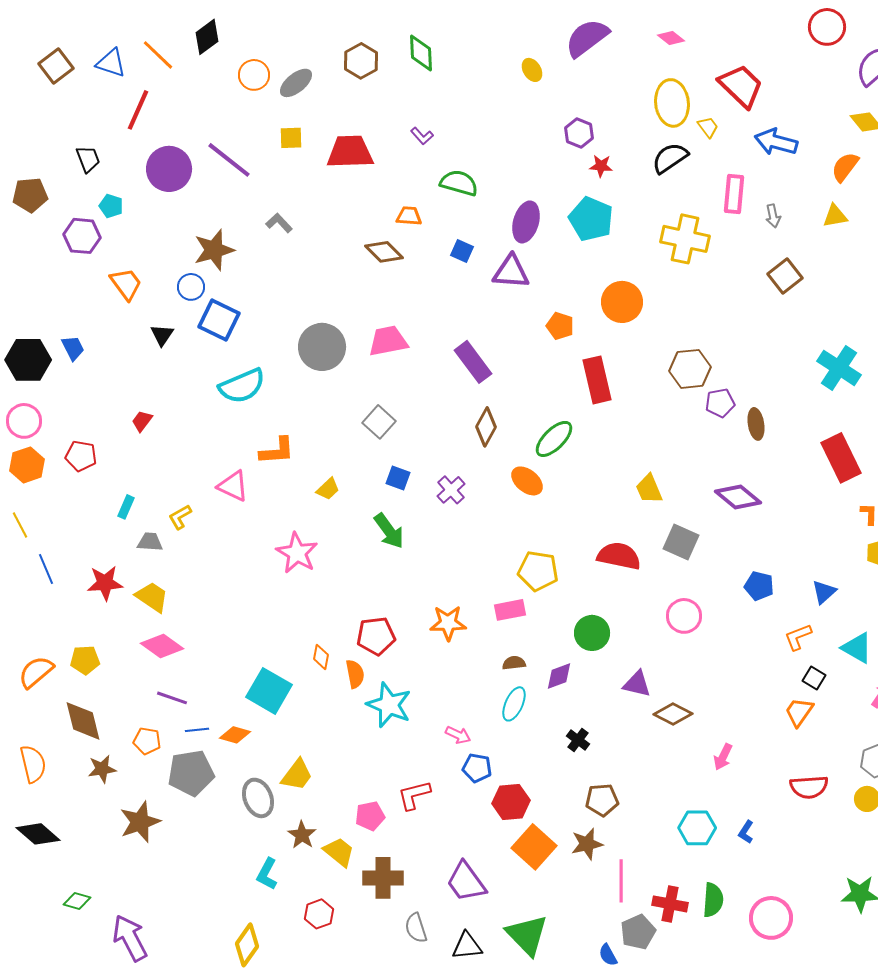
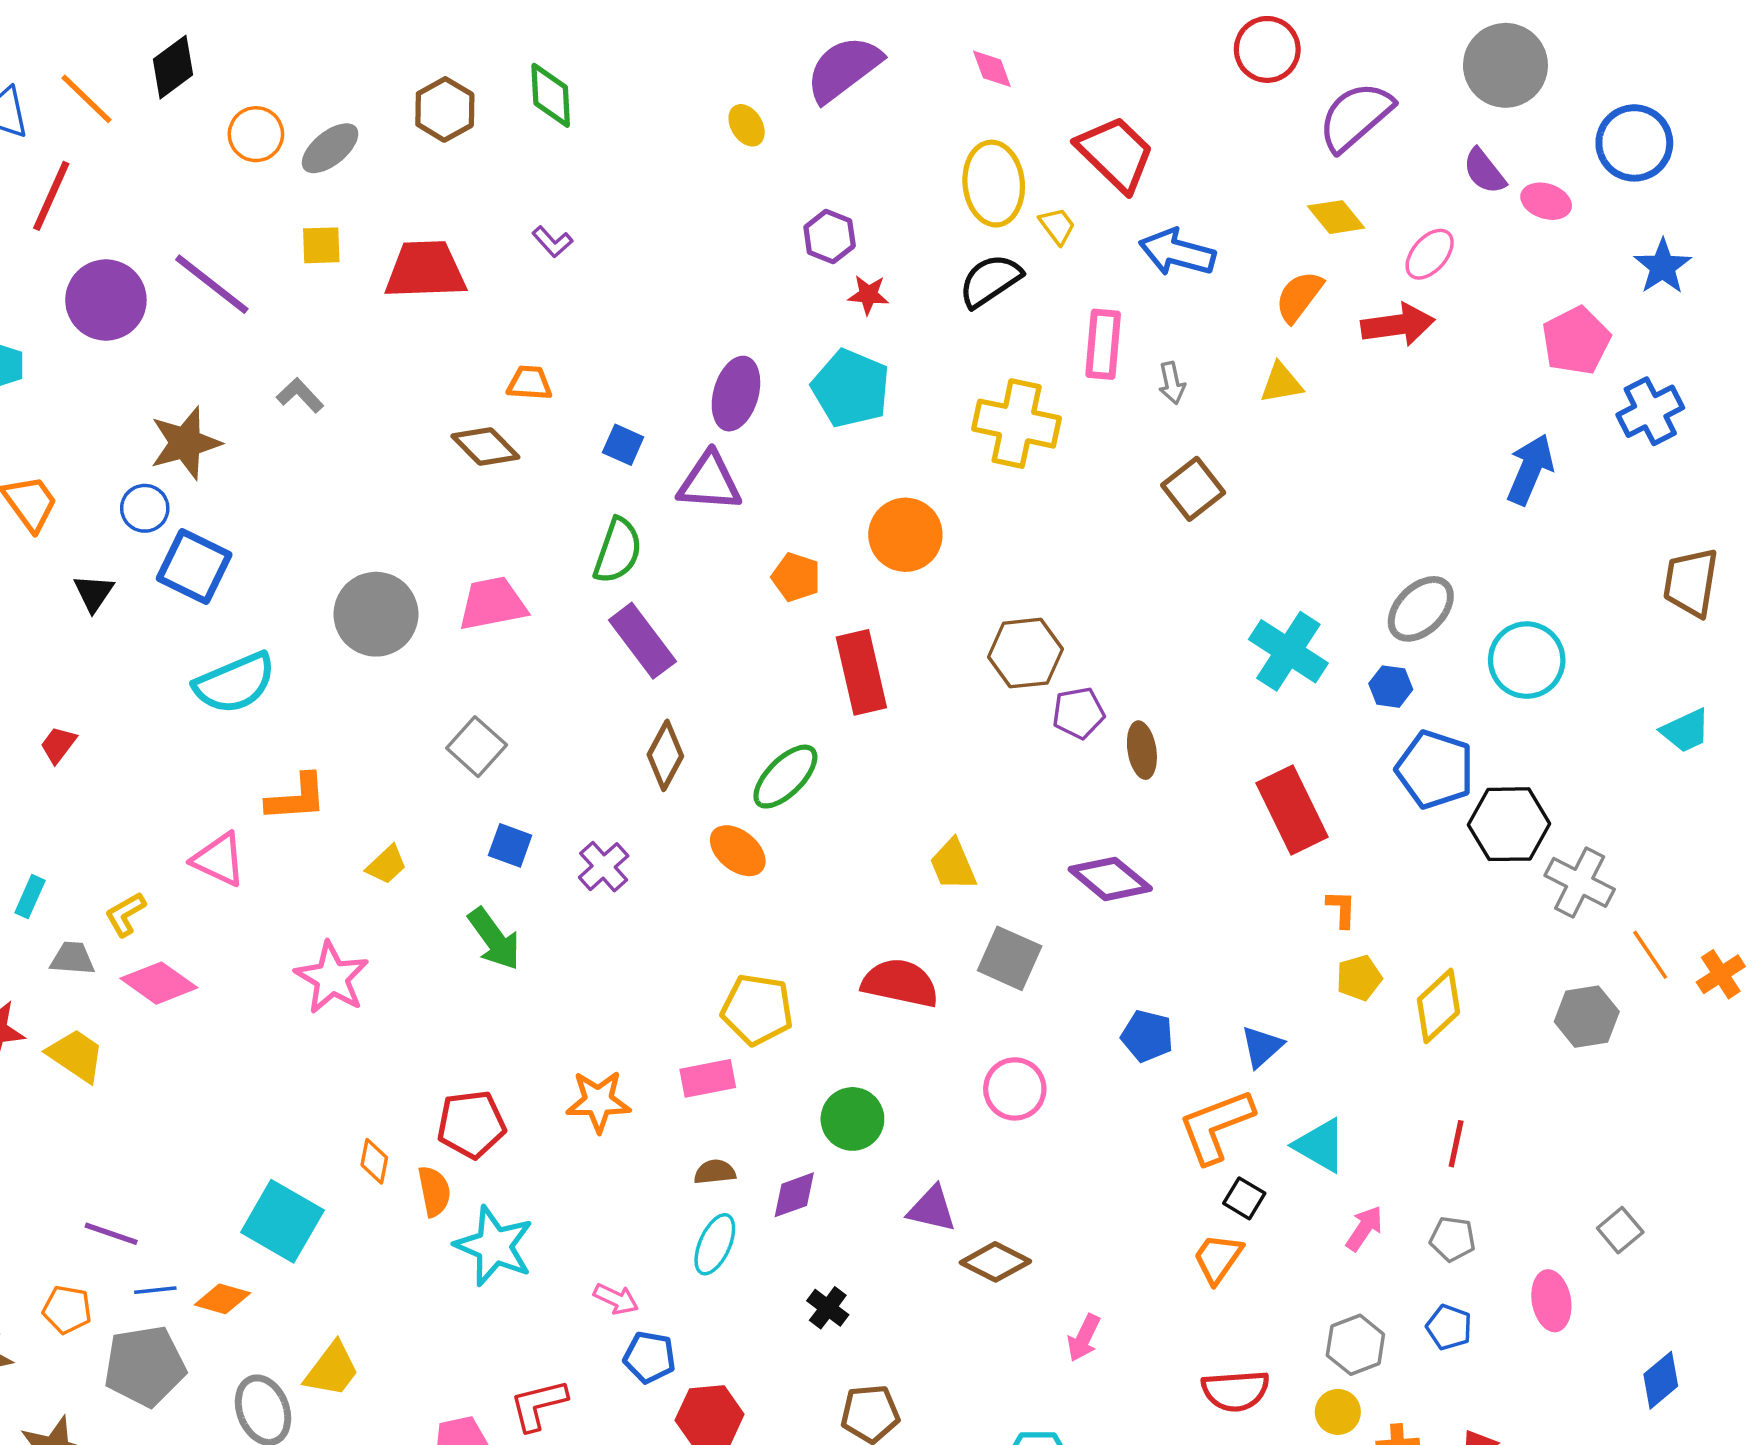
pink diamond: (671, 38) -> (992, 69), turned 32
green semicircle: (459, 183) -> (618, 551), moved, turned 93
orange L-shape: (798, 637) -> (1216, 1126), size x1.6
pink diamond: (162, 646) -> (159, 983), moved

